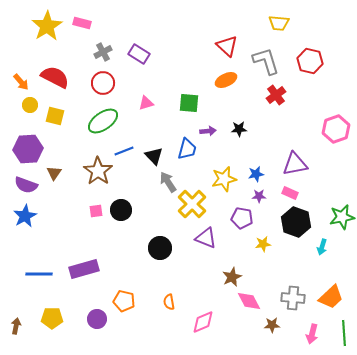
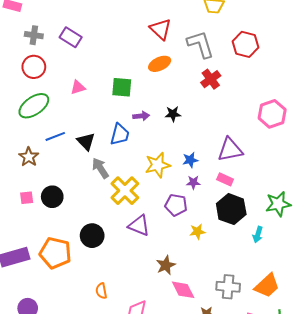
gray cross: (103, 52) -> (34, 35), turned 36
brown star: (98, 171) -> (29, 157), size x0.7
orange pentagon: (124, 301) -> (55, 253), moved, size x1.4

